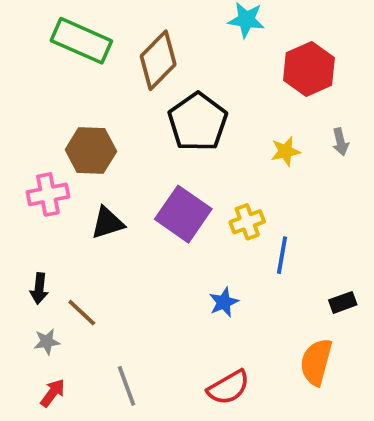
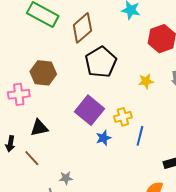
black triangle: (107, 223) -> (39, 128), moved
blue star: (224, 302) -> (103, 138), moved
gray star: (47, 342) -> (66, 178), moved

